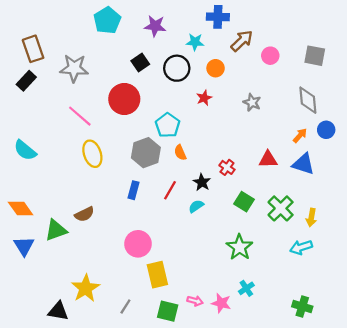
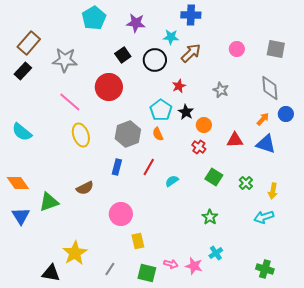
brown arrow: (242, 41) -> (191, 53), moved
brown rectangle: (33, 49) -> (29, 43), turned 60
orange circle: (216, 68) -> (204, 125), moved
cyan pentagon: (168, 125) -> (161, 110), moved
black star: (202, 182) -> (186, 112), moved
green cross: (281, 208) -> (246, 183), size x0.6
brown semicircle: (84, 214) -> (85, 188), moved
green star: (239, 247) -> (210, 217), size x0.7
yellow rectangle: (157, 275) -> (138, 241), size x0.7

